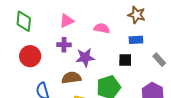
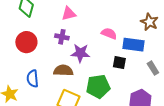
brown star: (137, 15) -> (149, 22), moved
pink semicircle: (102, 28) -> (109, 33), moved
blue rectangle: (136, 40) -> (134, 45), size x1.5

